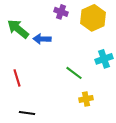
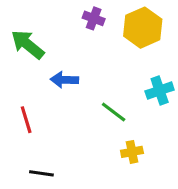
blue arrow: (42, 39) -> (64, 80), moved

